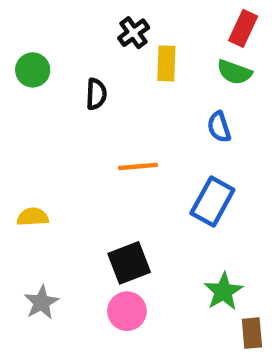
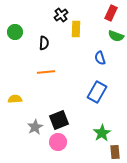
green semicircle: (234, 72) -> (116, 36), moved
orange line: (138, 166) -> (46, 72), moved
gray star: (41, 302) -> (35, 127), moved

